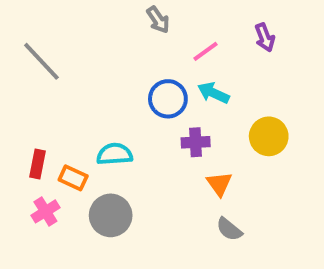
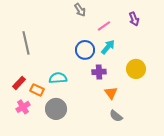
gray line: (41, 61) -> (26, 43), moved, turned 30
cyan arrow: (213, 93) -> (108, 47), turned 105
red rectangle: (38, 164) -> (19, 83), turned 32

